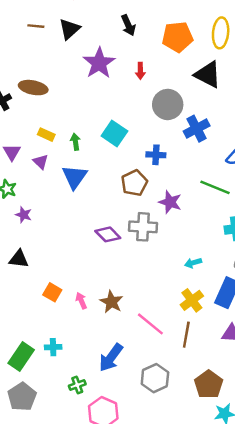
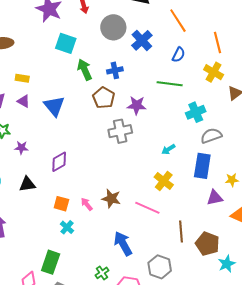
cyan square: (114, 134) -> (66, 43), moved
green arrow: (75, 142) -> (85, 70), moved, size x1.5
purple diamond: (108, 234) -> (59, 162), moved, turned -60
yellow cross: (192, 300) -> (164, 181), moved
brown line: (186, 335) -> (181, 231), moved
cyan cross: (53, 347) -> (67, 227), moved, turned -32
blue arrow: (111, 358) -> (123, 244), turned 130
gray hexagon: (155, 378) -> (160, 267), moved

